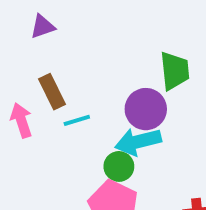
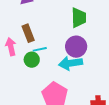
green trapezoid: (175, 71) -> (79, 18), moved
green circle: (119, 166) -> (32, 60), moved

